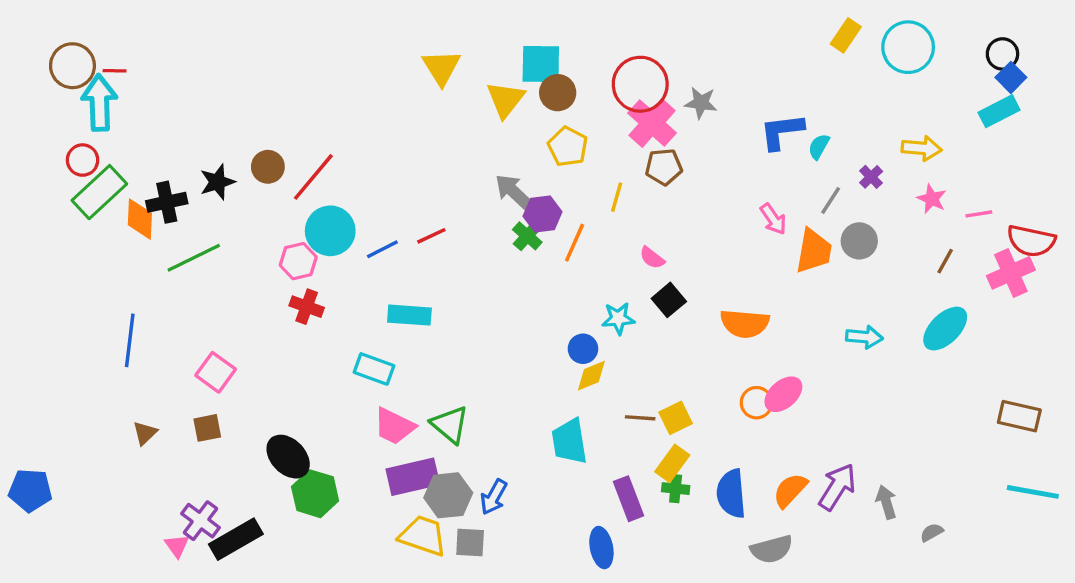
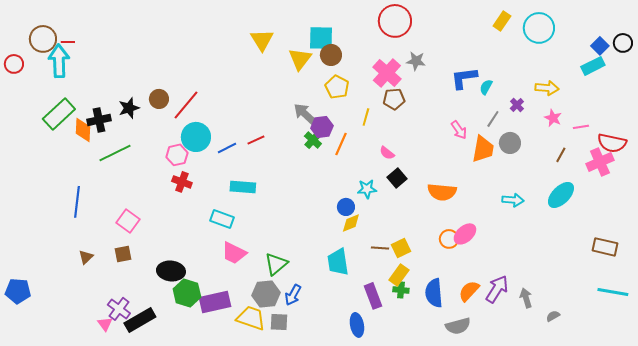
black circle: (1002, 54) -> (623, 43), moved
red circle: (640, 84) -> (395, 21), moved
red circle: (83, 160) -> (14, 64), moved
green triangle: (450, 425) -> (276, 264), moved, turned 40
black ellipse: (288, 457) -> (171, 271), turned -40
purple rectangle: (413, 477) -> (215, 302), moved

